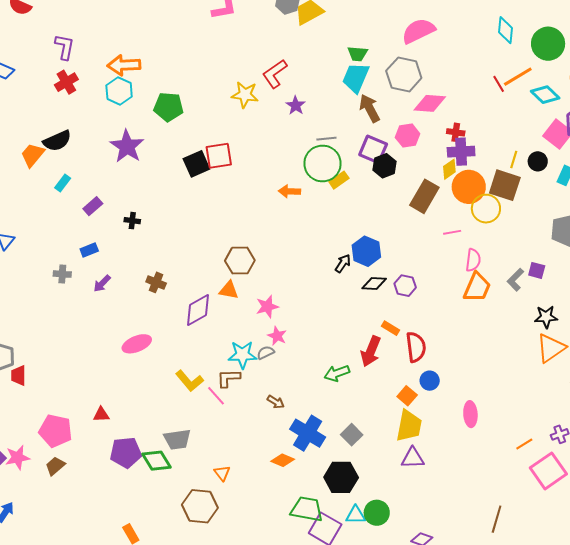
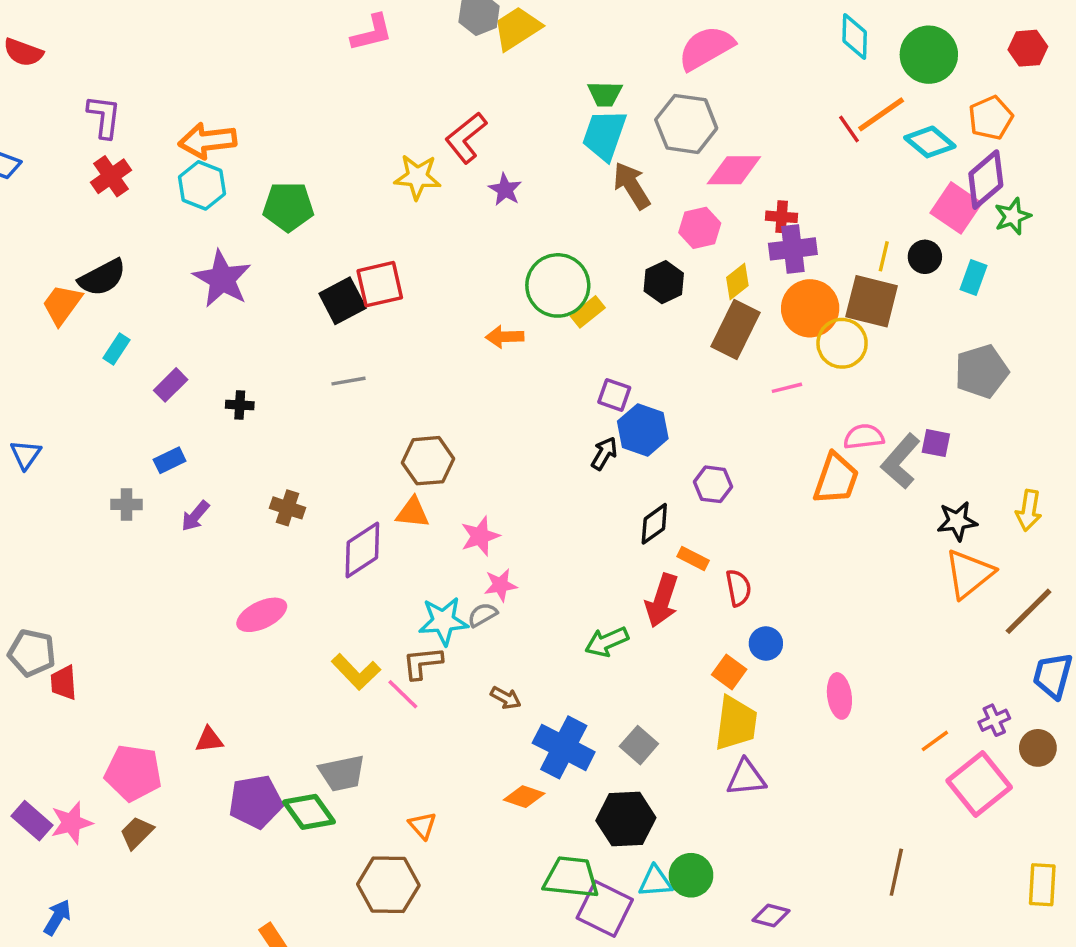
gray line: (326, 139) -> (349, 381), moved
purple square: (373, 149) -> (614, 395), moved, size x0.7
yellow diamond: (449, 169) -> (737, 282), moved
pink semicircle: (473, 260) -> (864, 437), moved, turned -100
gray L-shape: (515, 280) -> (901, 461), size x1.4
black diamond: (374, 283) -> (654, 524), moved, turned -35
pink star: (277, 336) -> (500, 585), turned -30
red semicircle: (416, 347) -> (738, 588), size x0.7

